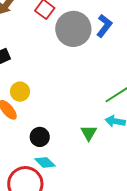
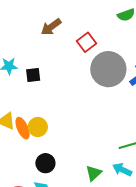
yellow circle: (20, 92) -> (38, 127), moved

